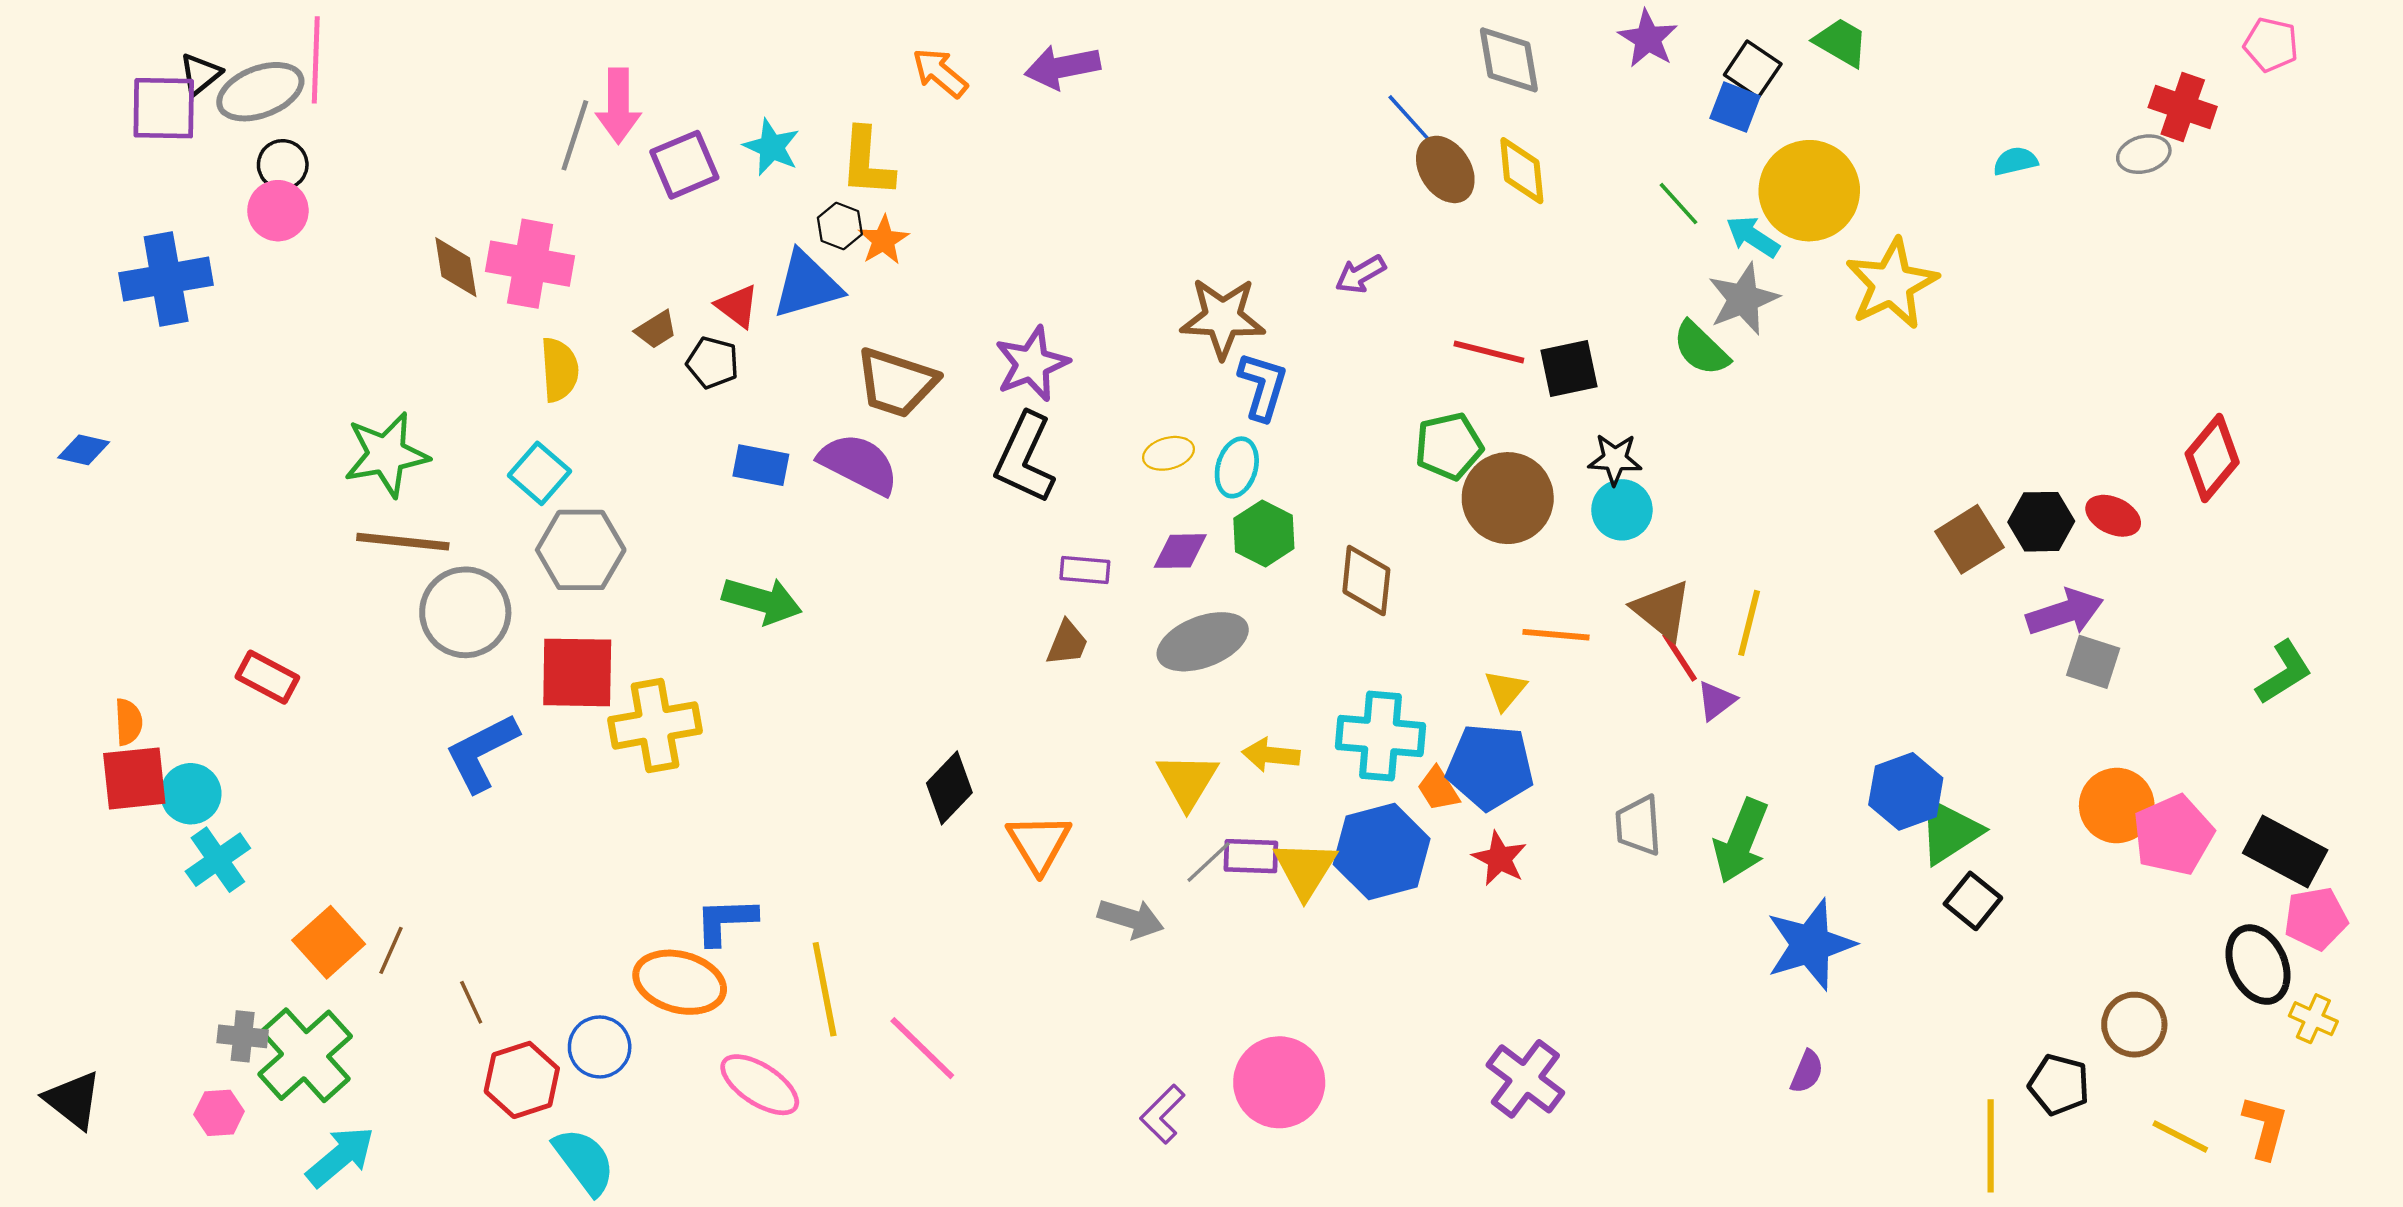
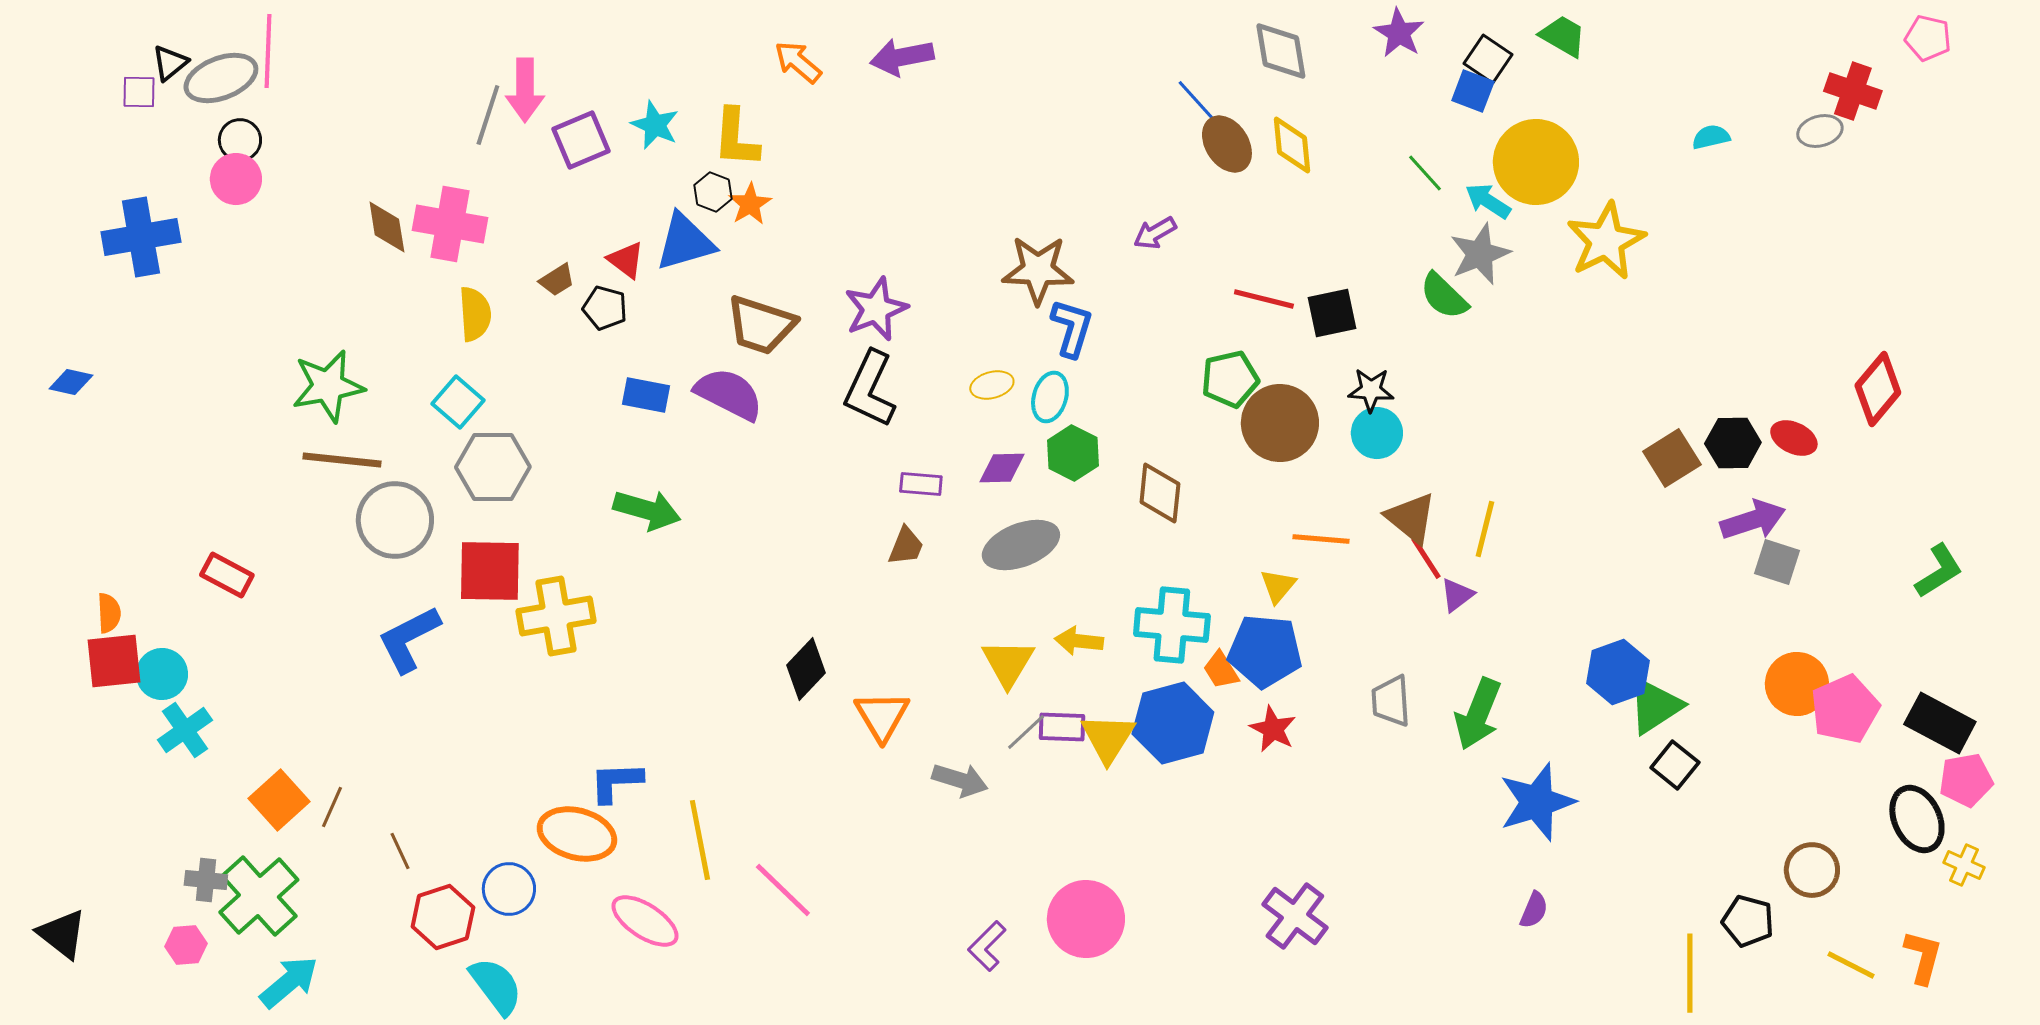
purple square: (164, 108) -> (139, 92), size x0.6

